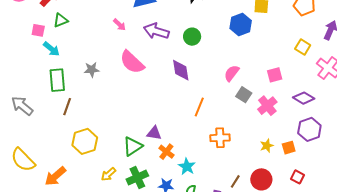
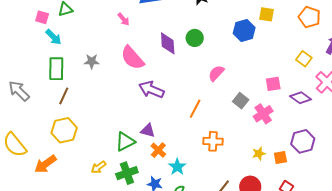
purple arrow: (156, 31) -> (151, 90), moved
purple diamond: (181, 70) -> (168, 43), moved
pink semicircle: (232, 73) -> (216, 73), moved
purple diamond: (304, 98) -> (301, 98), moved
yellow hexagon: (85, 141) -> (64, 130), moved

